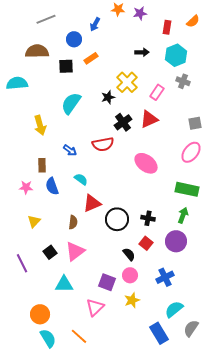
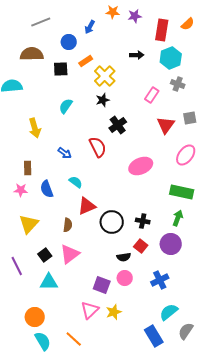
red rectangle: (167, 27) -> (162, 30), size x1.5
yellow cross: (127, 82) -> (105, 76), moved
cyan semicircle: (71, 103) -> (66, 106), size x0.7
red triangle: (149, 119) -> (166, 125), moved, turned -30
gray square: (195, 123) -> (190, 118), moved
red semicircle: (103, 144) -> (98, 147), turned -105
pink ellipse: (146, 163) -> (141, 166), turned -60
brown rectangle: (42, 165) -> (28, 168), moved
yellow triangle: (34, 221) -> (29, 224), size x1.5
black semicircle: (129, 254) -> (124, 257), turned 120
cyan triangle: (64, 284) -> (49, 282), moved
yellow star: (132, 300) -> (114, 312), moved

